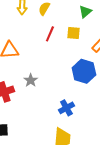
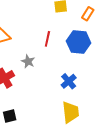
red line: (50, 34) -> (47, 39), moved

